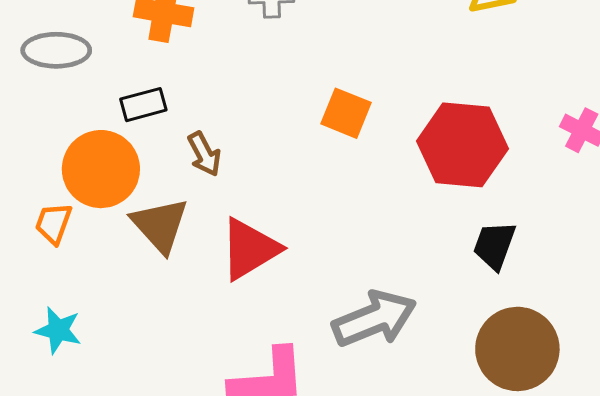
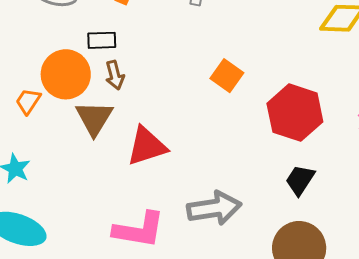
brown arrow: (204, 154) -> (115, 75), moved

